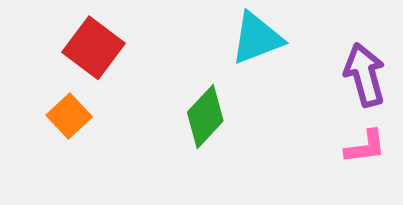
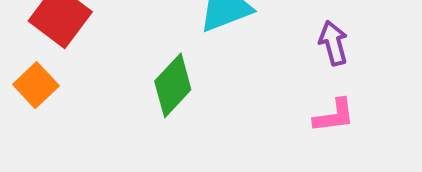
purple arrow: (365, 75) -> (333, 43), size x0.7

